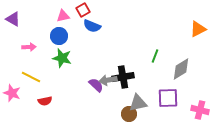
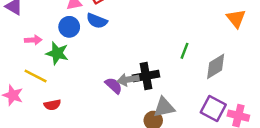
blue semicircle: (92, 26) -> (97, 21), moved
orange triangle: (198, 29) -> (236, 18), turned -42
green star: (62, 58) -> (57, 53), moved
purple square: (168, 98) -> (213, 108), moved, turned 30

